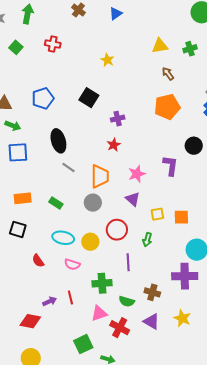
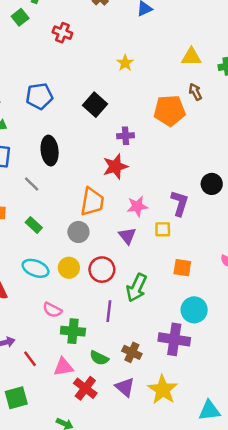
green square: (16, 47) -> (20, 17), moved
orange pentagon: (167, 107) -> (169, 111), moved
red star: (114, 145) -> (115, 166), size x1.5
gray line: (68, 167) -> (32, 184), moved
yellow square: (157, 214) -> (163, 229), moved
green arrow: (147, 240) -> (137, 288), size x1.6
yellow circle: (90, 242) -> (69, 268), moved
pink semicircle: (72, 264) -> (52, 310), moved
red line: (70, 298) -> (30, 359), moved, turned -32
yellow star: (182, 318) -> (163, 390), size x1.4
green square: (83, 344) -> (16, 398), moved

